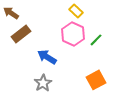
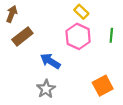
brown arrow: (11, 13) -> (12, 14), turned 77
green line: (96, 40) -> (111, 35), moved, turned -40

